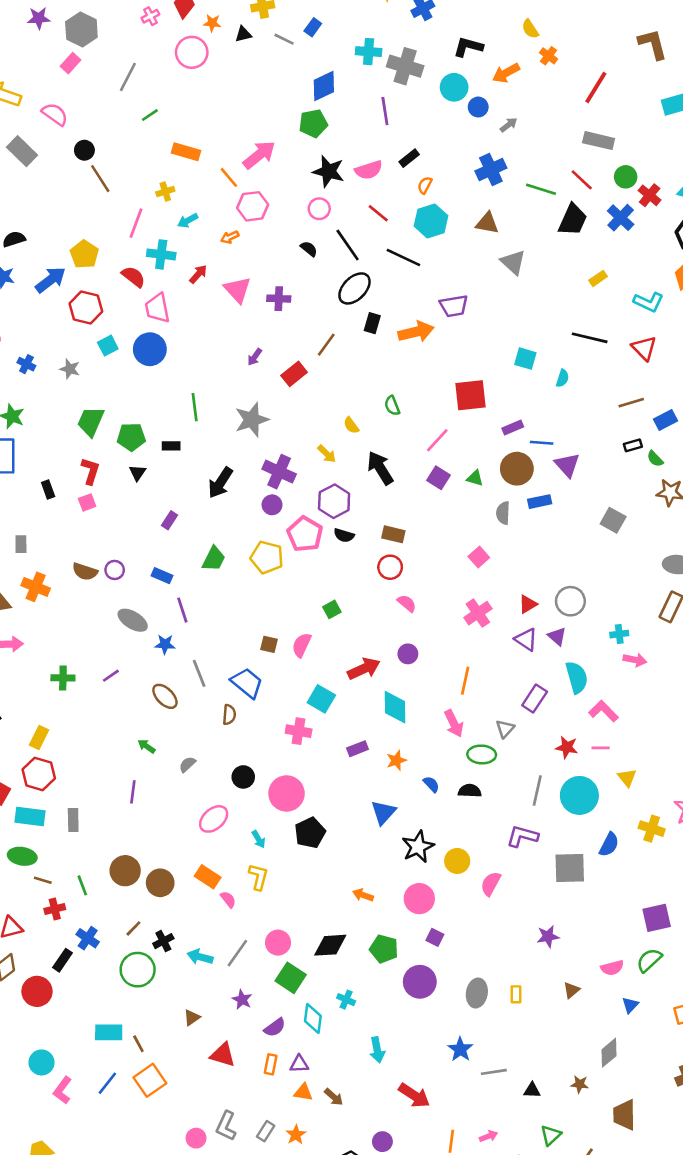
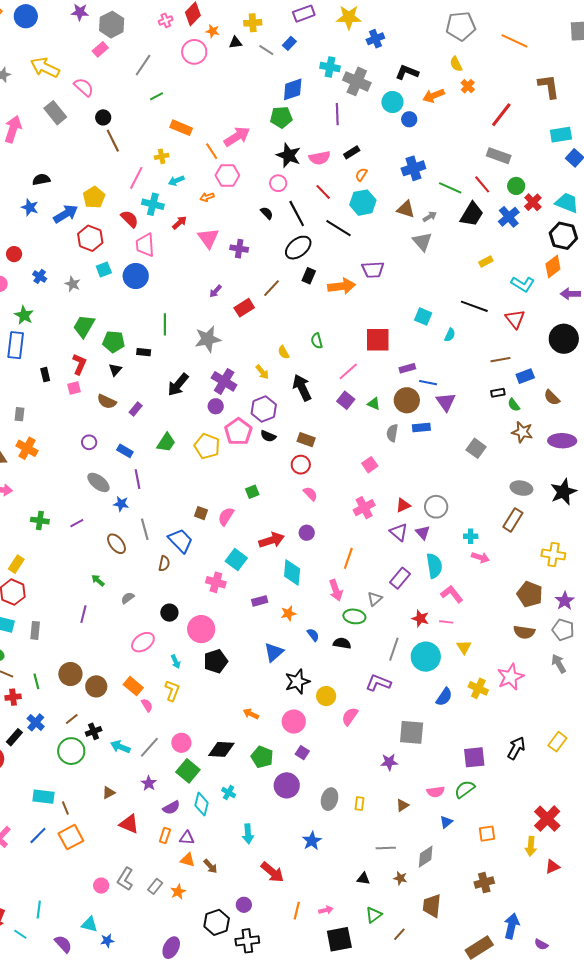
gray arrow: (509, 125) -> (430, 217), moved
brown semicircle: (85, 572) -> (107, 402), moved
gray square: (570, 868) -> (412, 732), moved
gray line: (494, 1072) -> (386, 848), moved

